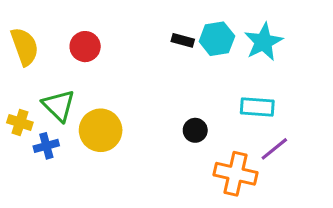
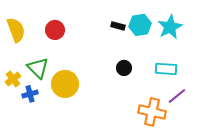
yellow cross: (20, 123) -> (13, 79), turned 35
black circle: (195, 130) -> (124, 68), moved

